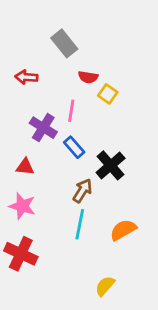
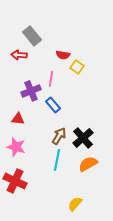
gray rectangle: (64, 43) -> (32, 36), moved
purple cross: (43, 128) -> (31, 91), turned 36
black cross: (111, 165) -> (83, 138), moved

